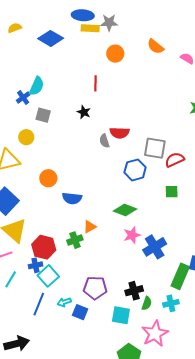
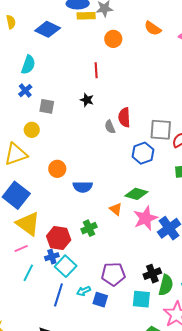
yellow semicircle: (15, 28) -> (11, 22), turned 104
cyan semicircle: (37, 86) -> (28, 65), moved
red semicircle: (120, 133) -> (124, 117), turned 90
orange triangle: (90, 227) -> (116, 209), moved, turned -48
pink star: (132, 235) -> (145, 218), size x1.4
green semicircle: (147, 303) -> (166, 285), size x1.5

